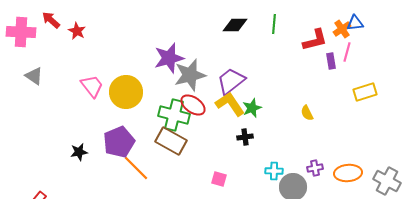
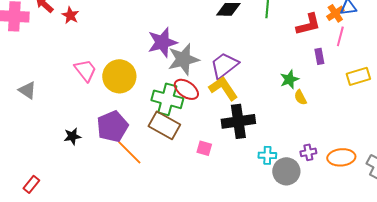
purple rectangle: (331, 61) -> (319, 56), moved
gray triangle: (34, 76) -> (27, 90), moved
green star: (252, 108) -> (289, 79), moved
black cross: (245, 137) -> (238, 121), size x2.0
pink square: (219, 179) -> (204, 148), moved

